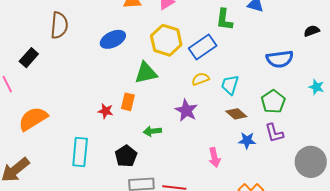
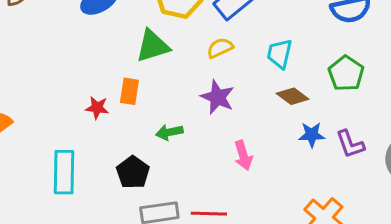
yellow semicircle: (200, 79) -> (220, 48), moved
purple L-shape: (274, 133) -> (350, 144), moved
pink arrow: (215, 157) -> (243, 155), moved

